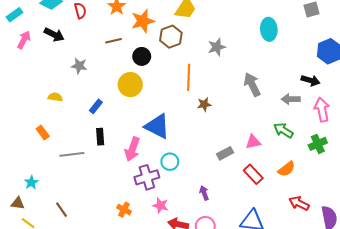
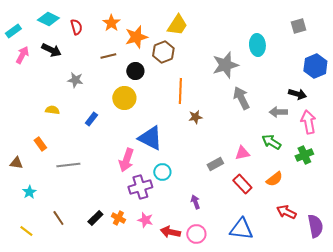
gray star: (217, 47) -> (225, 65), moved, size x1.5
black rectangle: (100, 137) -> (95, 218), moved, turned 49
brown triangle: (18, 203) -> (16, 163), moved
pink star: (160, 205) -> (145, 220), moved

